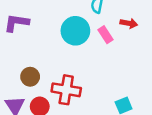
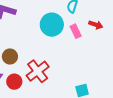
red cross: (66, 90) -> (38, 71), turned 35

